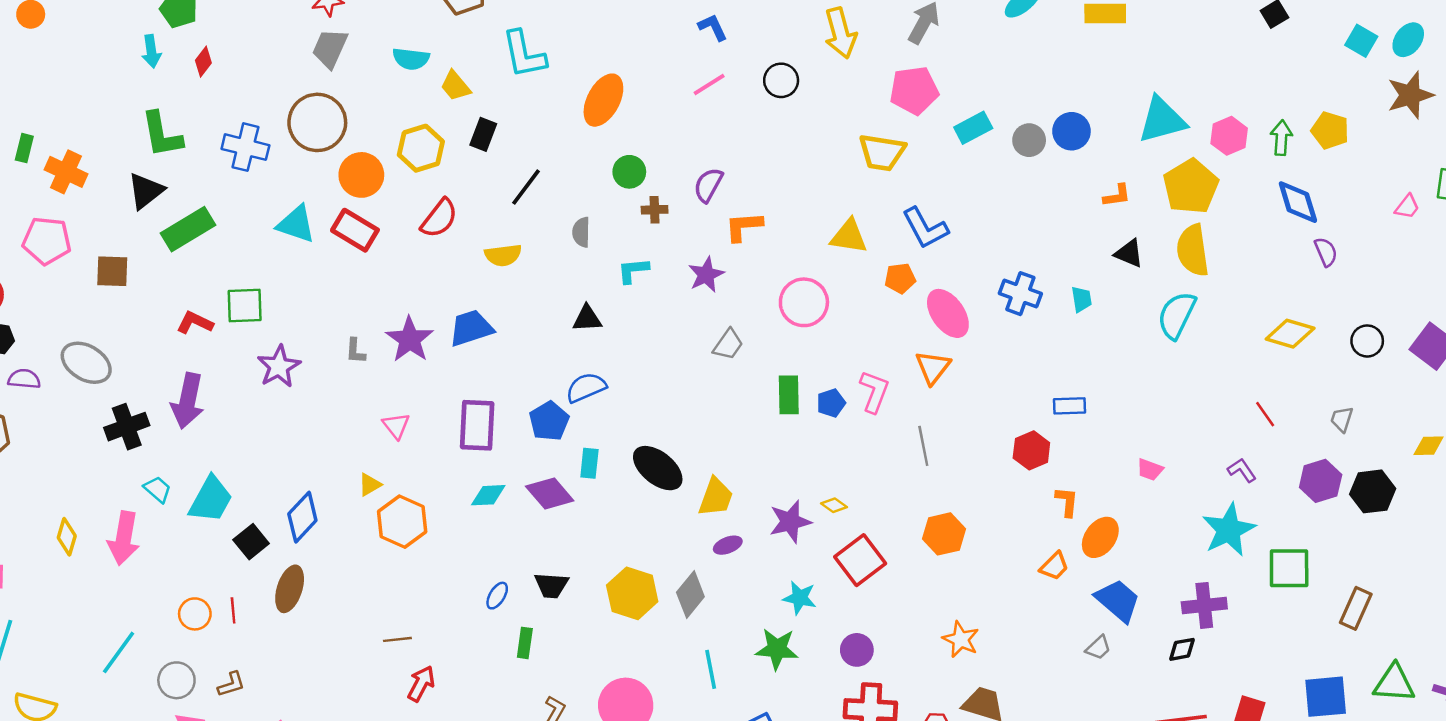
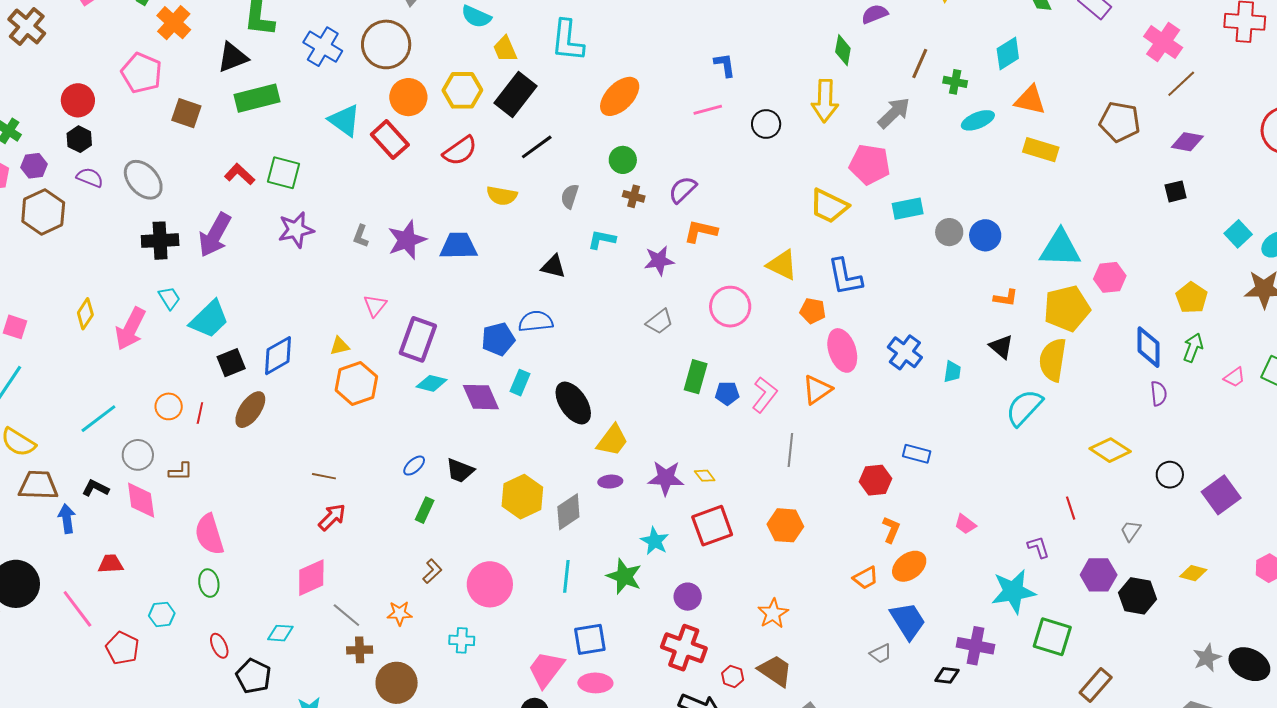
black rectangle: (483, 134) -> (515, 94), size x1.6
green arrow: (1281, 138) -> (1193, 348), moved
purple rectangle: (477, 425) -> (418, 339), moved

